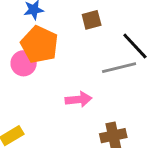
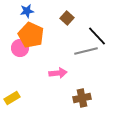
brown square: (92, 20) -> (67, 18), turned -32

